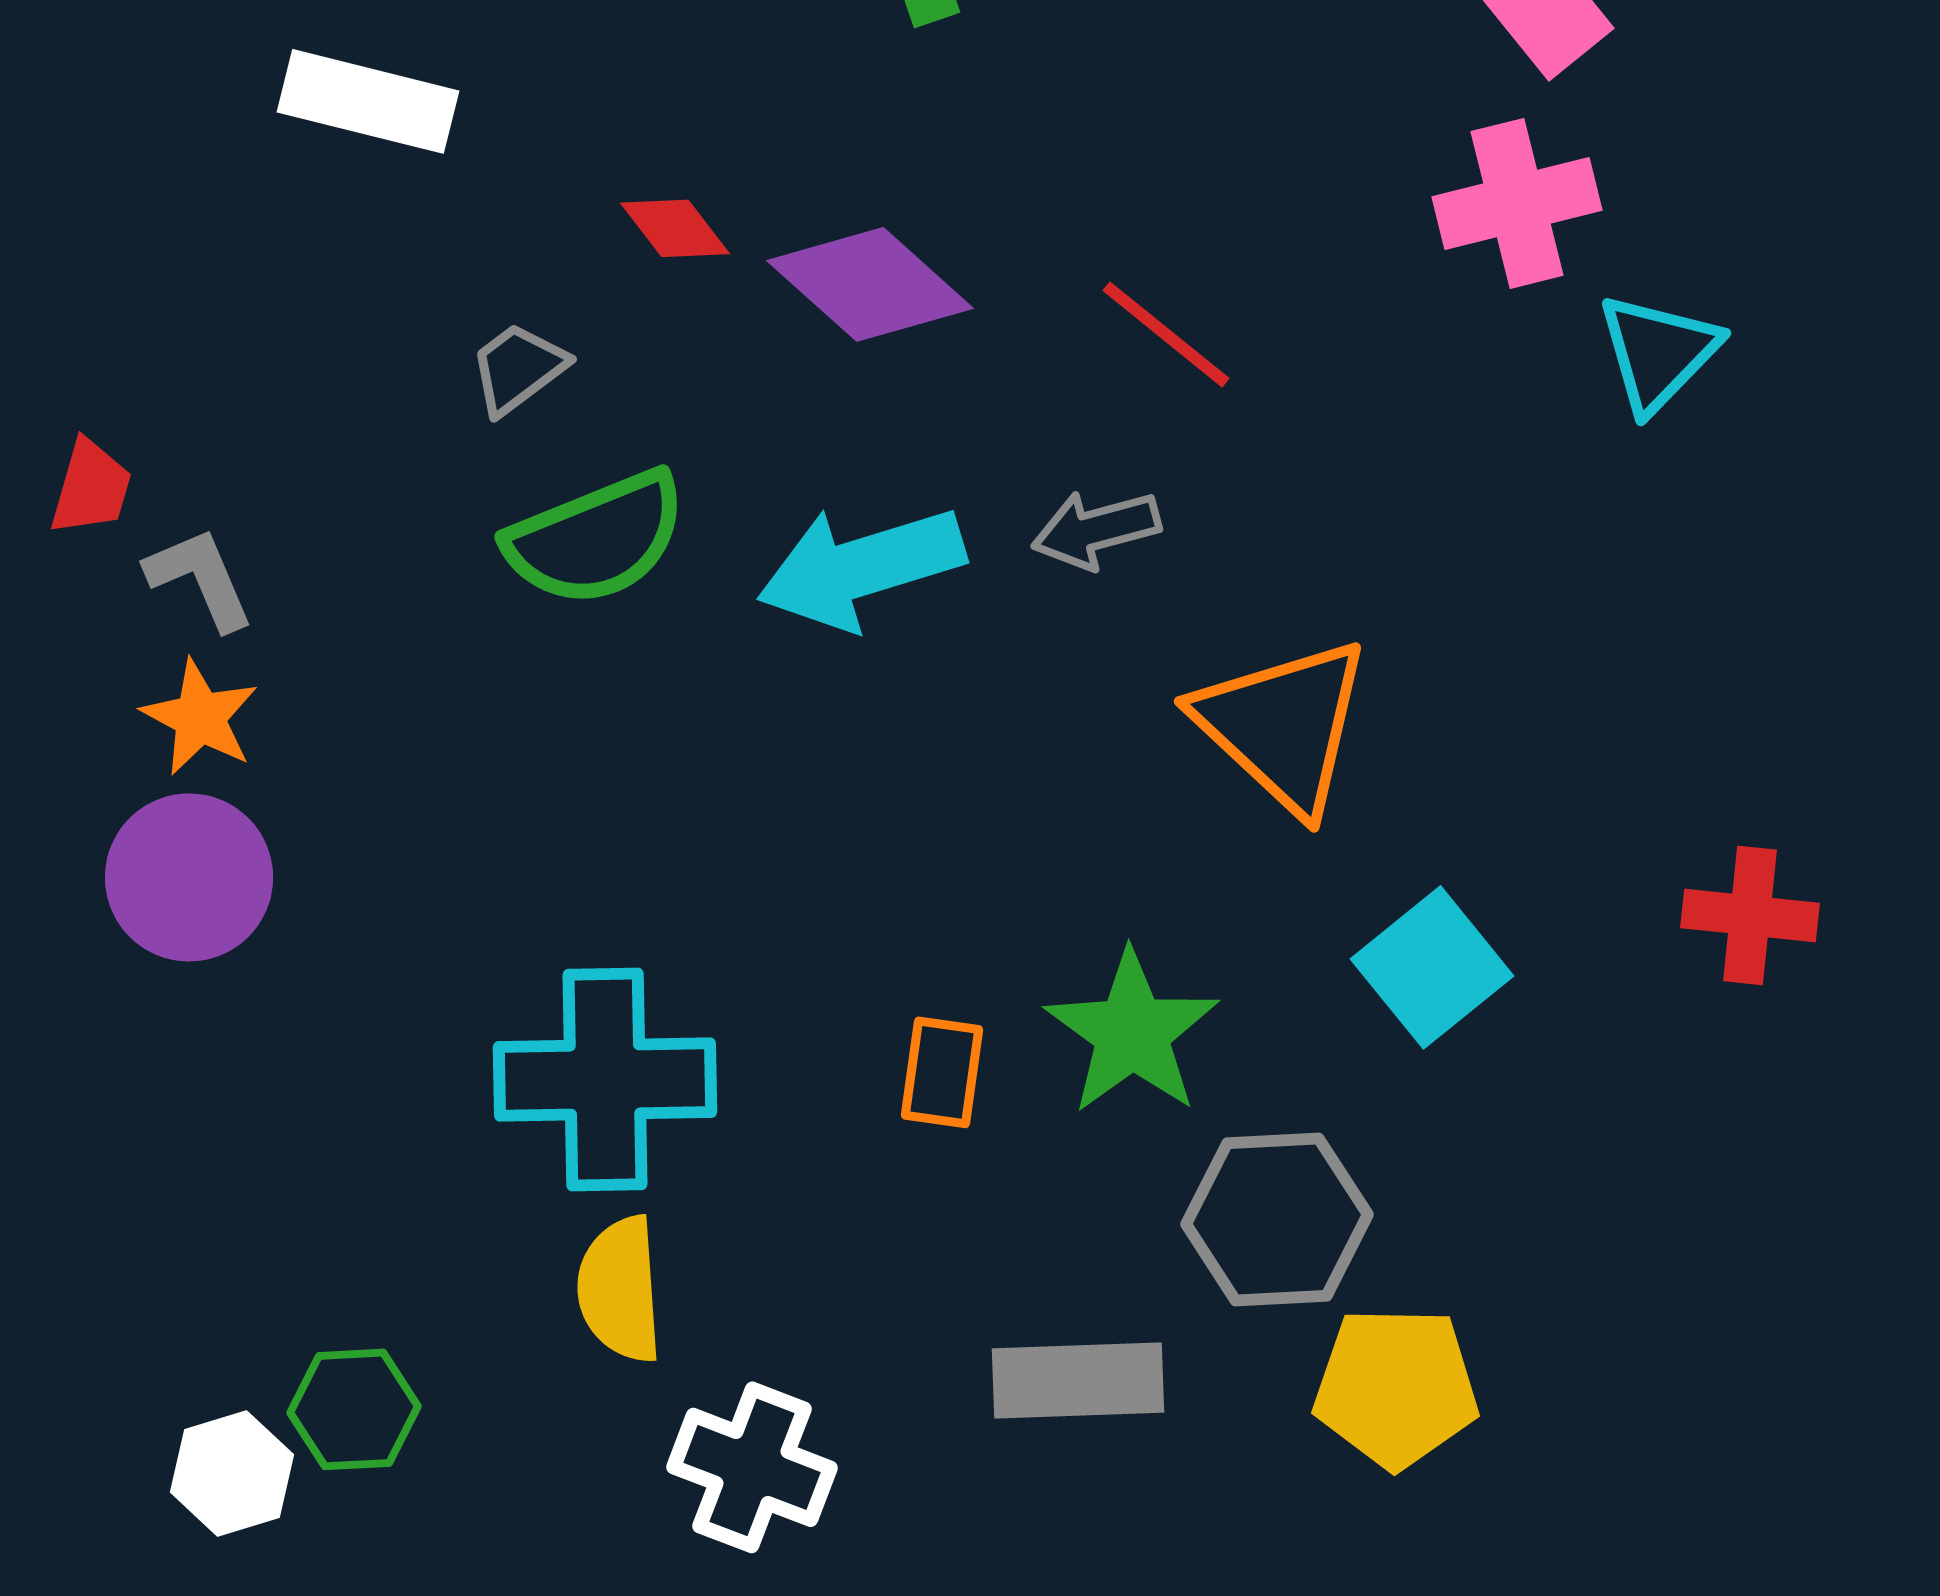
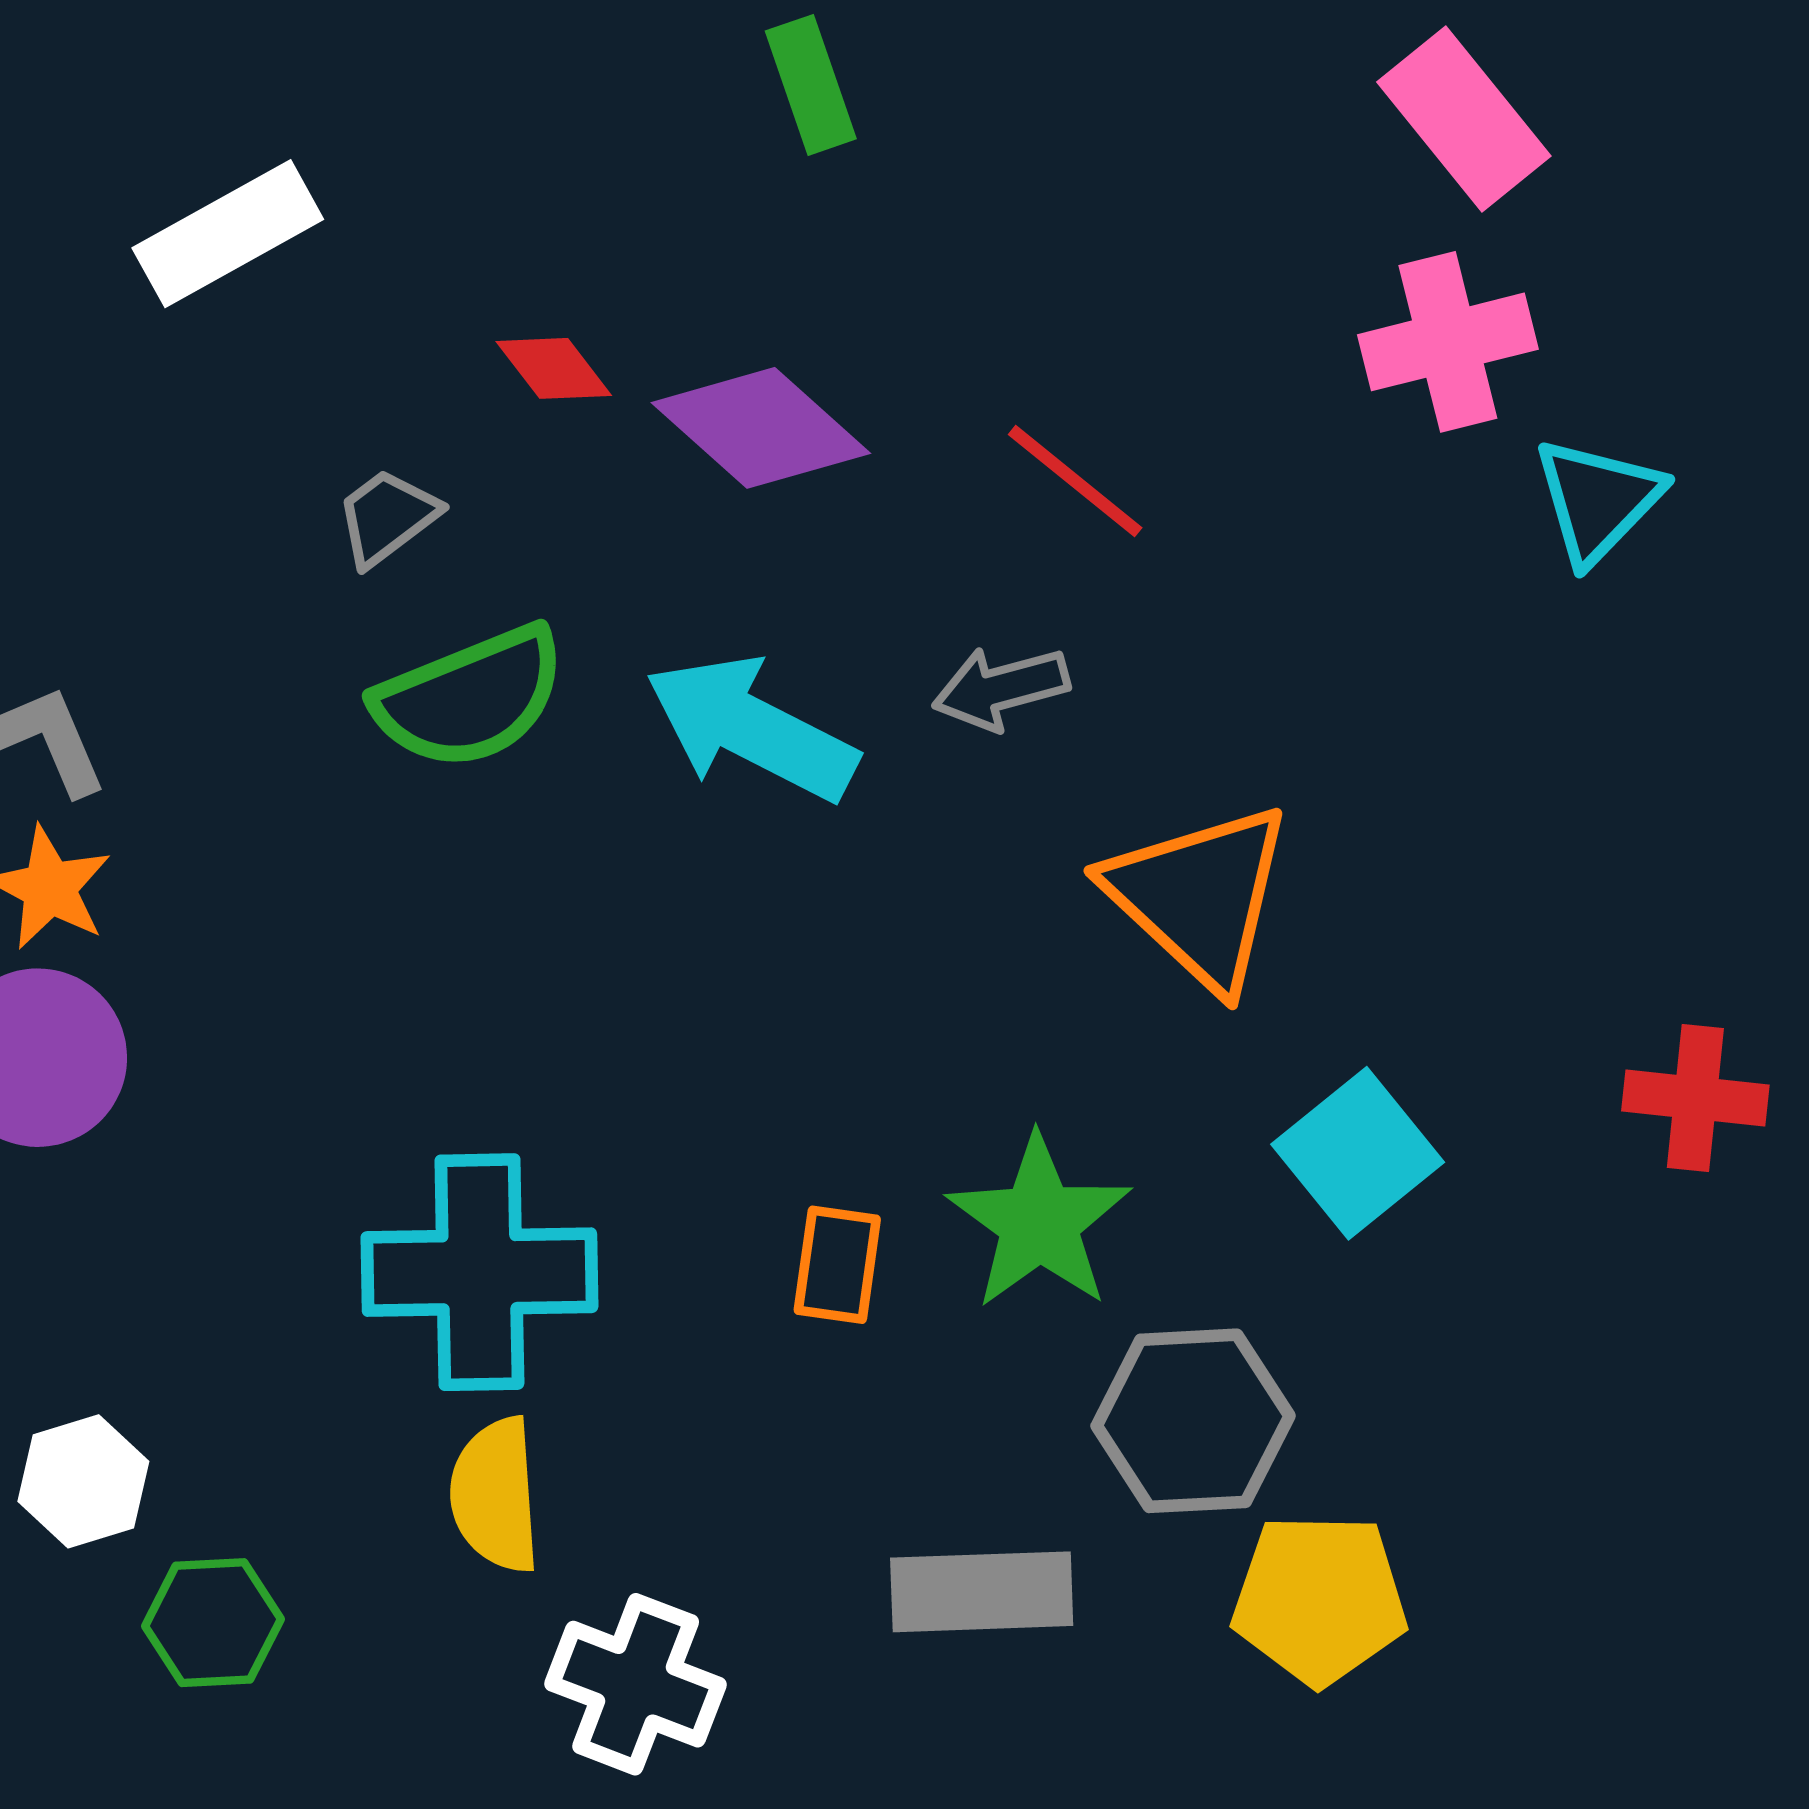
white rectangle: (368, 101) -> (228, 234), turned -43
cyan arrow: (861, 567) -> (751, 728), turned 44
white hexagon: (232, 1473) -> (83, 1481), moved

